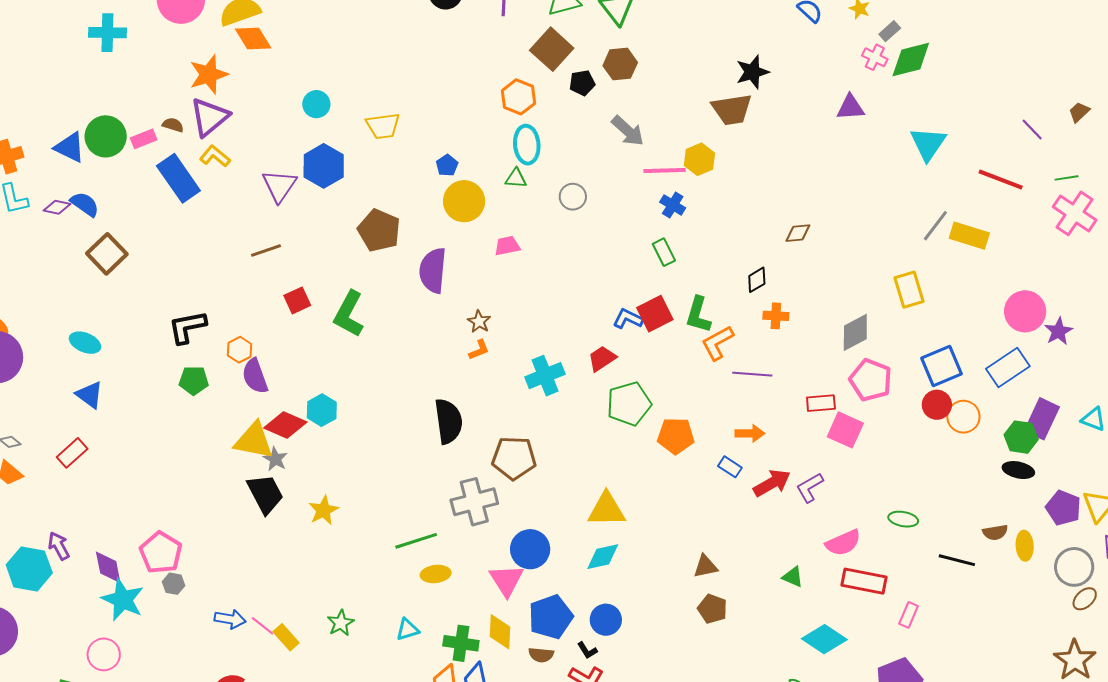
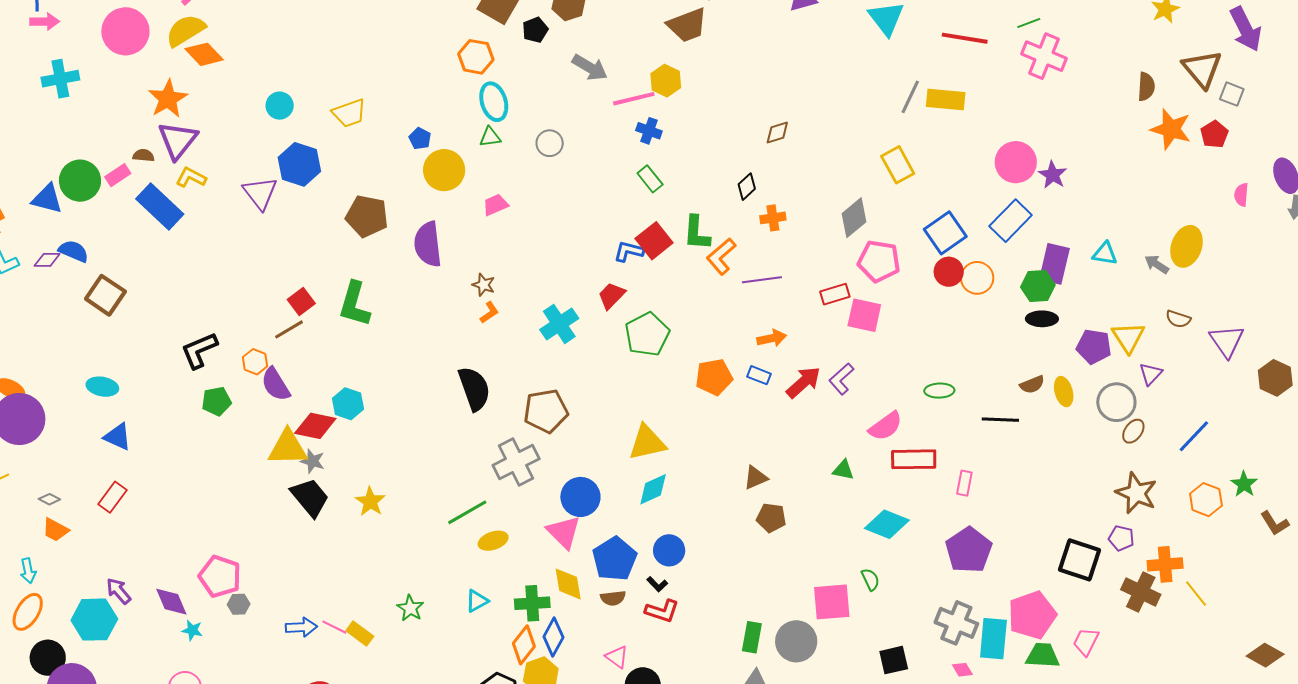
brown line: (266, 250) -> (289, 329), moved
orange pentagon: (676, 436) -> (714, 377), moved
cyan star: (123, 600) -> (192, 630), size x0.5

